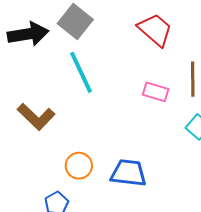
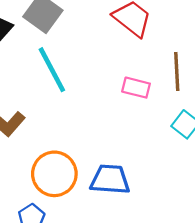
orange circle: (79, 166) -> (54, 174), size x1.5

